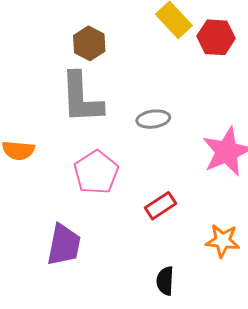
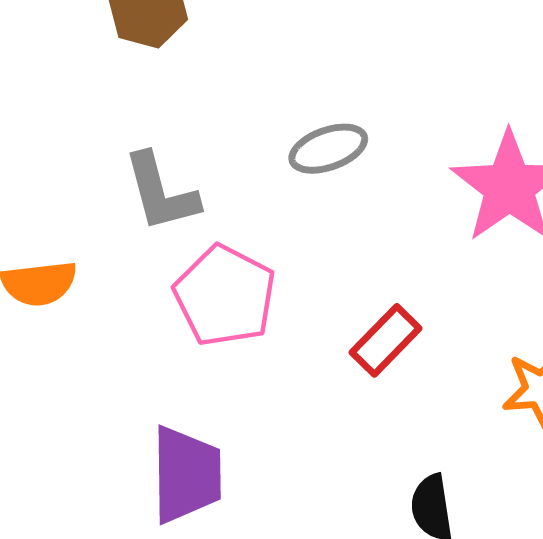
gray L-shape: (81, 98) -> (161, 192), moved, size x0.7

